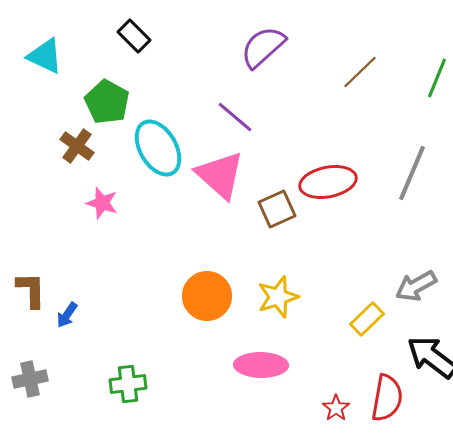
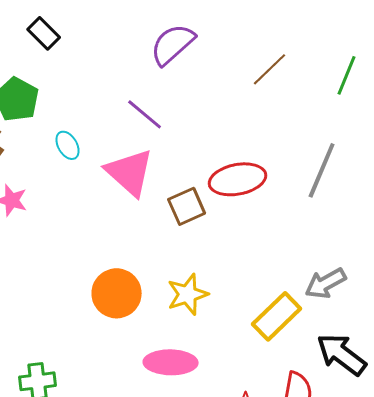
cyan ellipse: (158, 148) -> (68, 145), size x0.5
yellow rectangle: (367, 319) -> (277, 316), size x1.4

